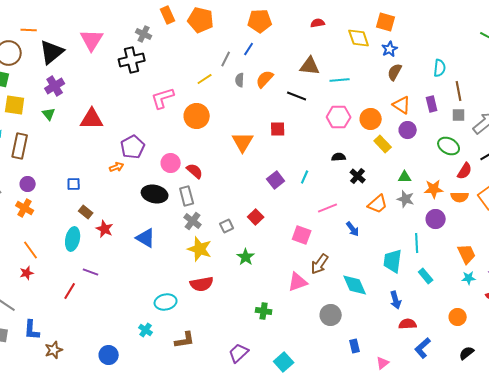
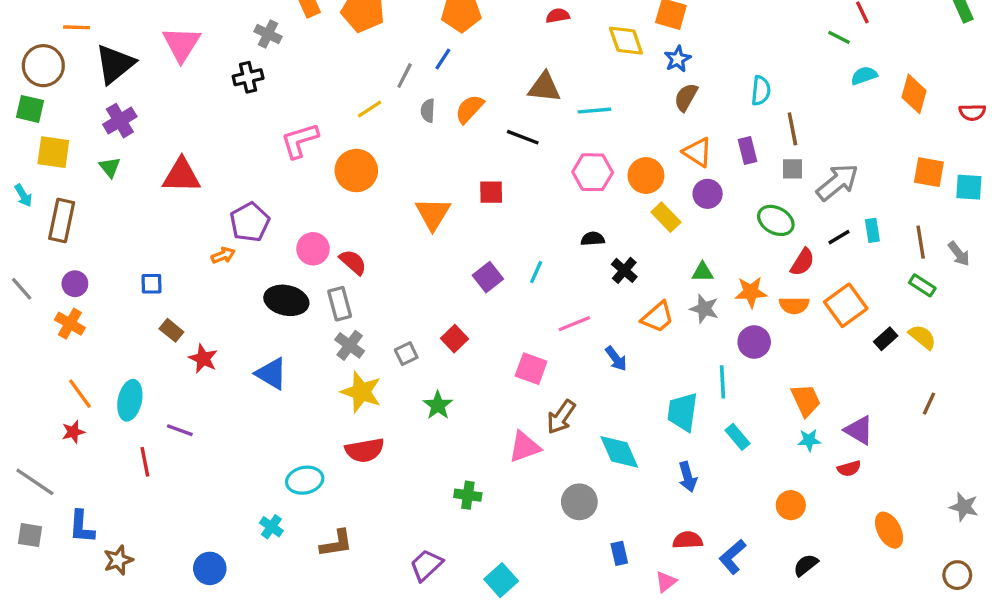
black cross: (132, 60) -> (248, 77), size x0.7
cyan ellipse: (73, 239) -> (130, 400), moved
red line: (70, 291) -> (145, 462), turned -42
red semicircle: (408, 324) -> (688, 540), moved

